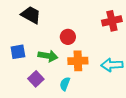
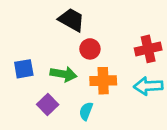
black trapezoid: (31, 15) -> (71, 20), moved
red cross: (112, 21) -> (148, 49), moved

